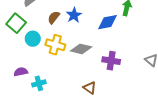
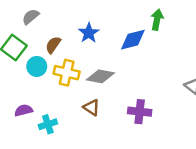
brown semicircle: (54, 17) -> (53, 45), moved
purple cross: (111, 61) -> (140, 112), moved
brown triangle: (90, 88) -> (91, 107), moved

